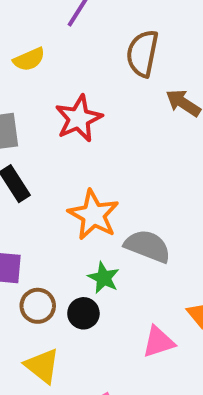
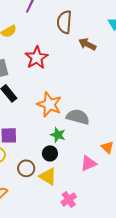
brown circle: (38, 306) -> (26, 168), moved
yellow triangle: (42, 366) -> (48, 176), moved

